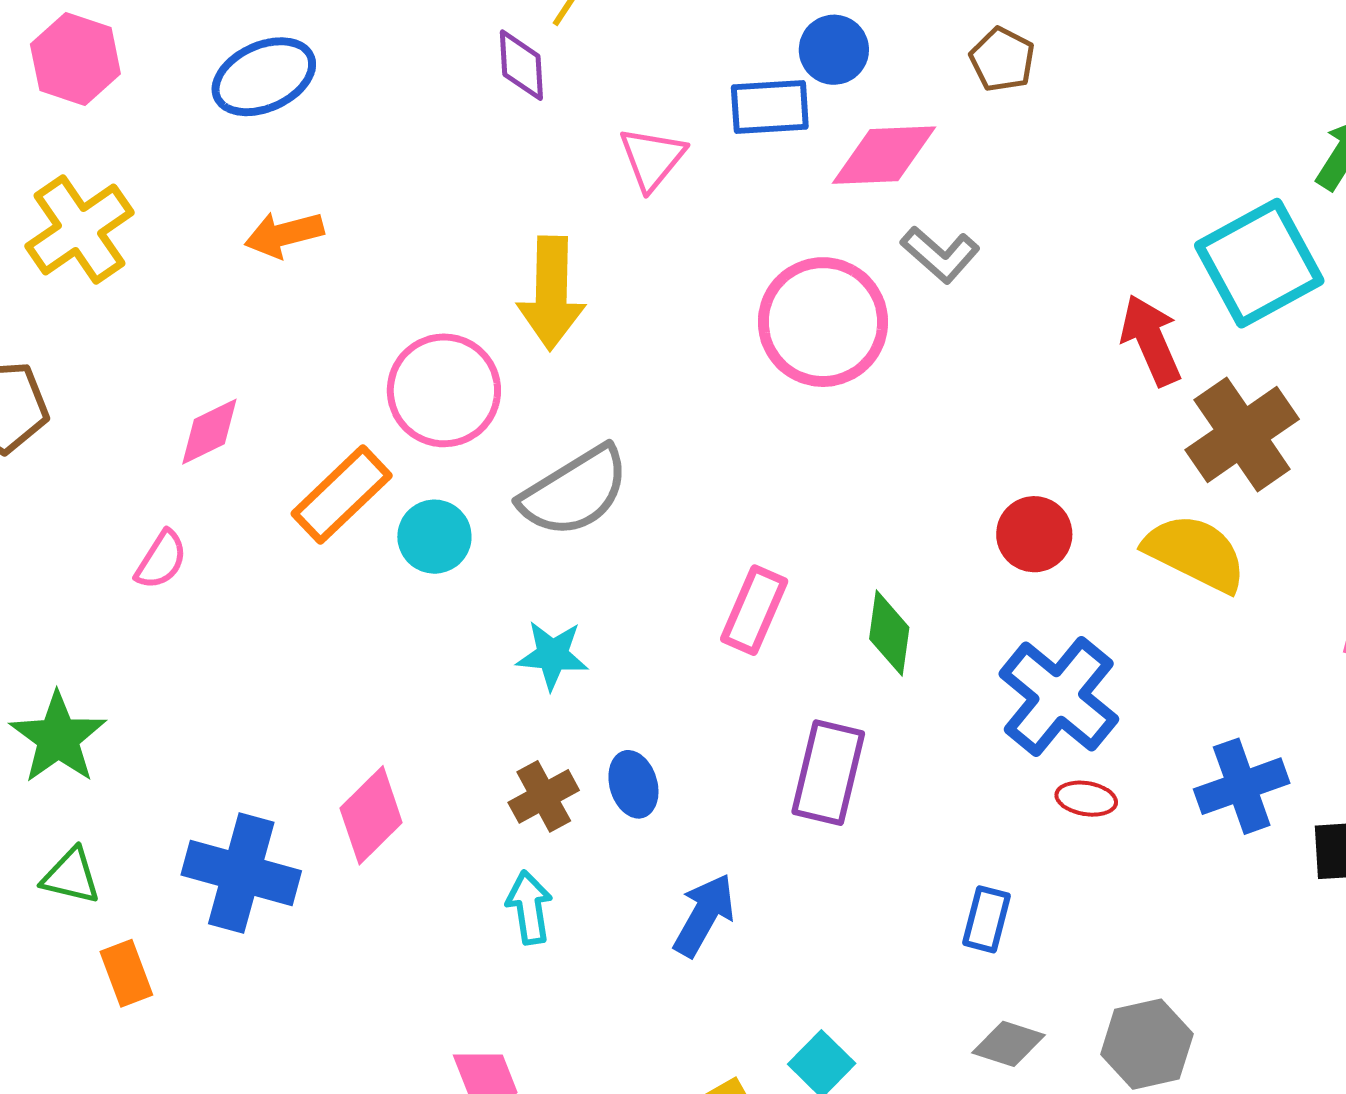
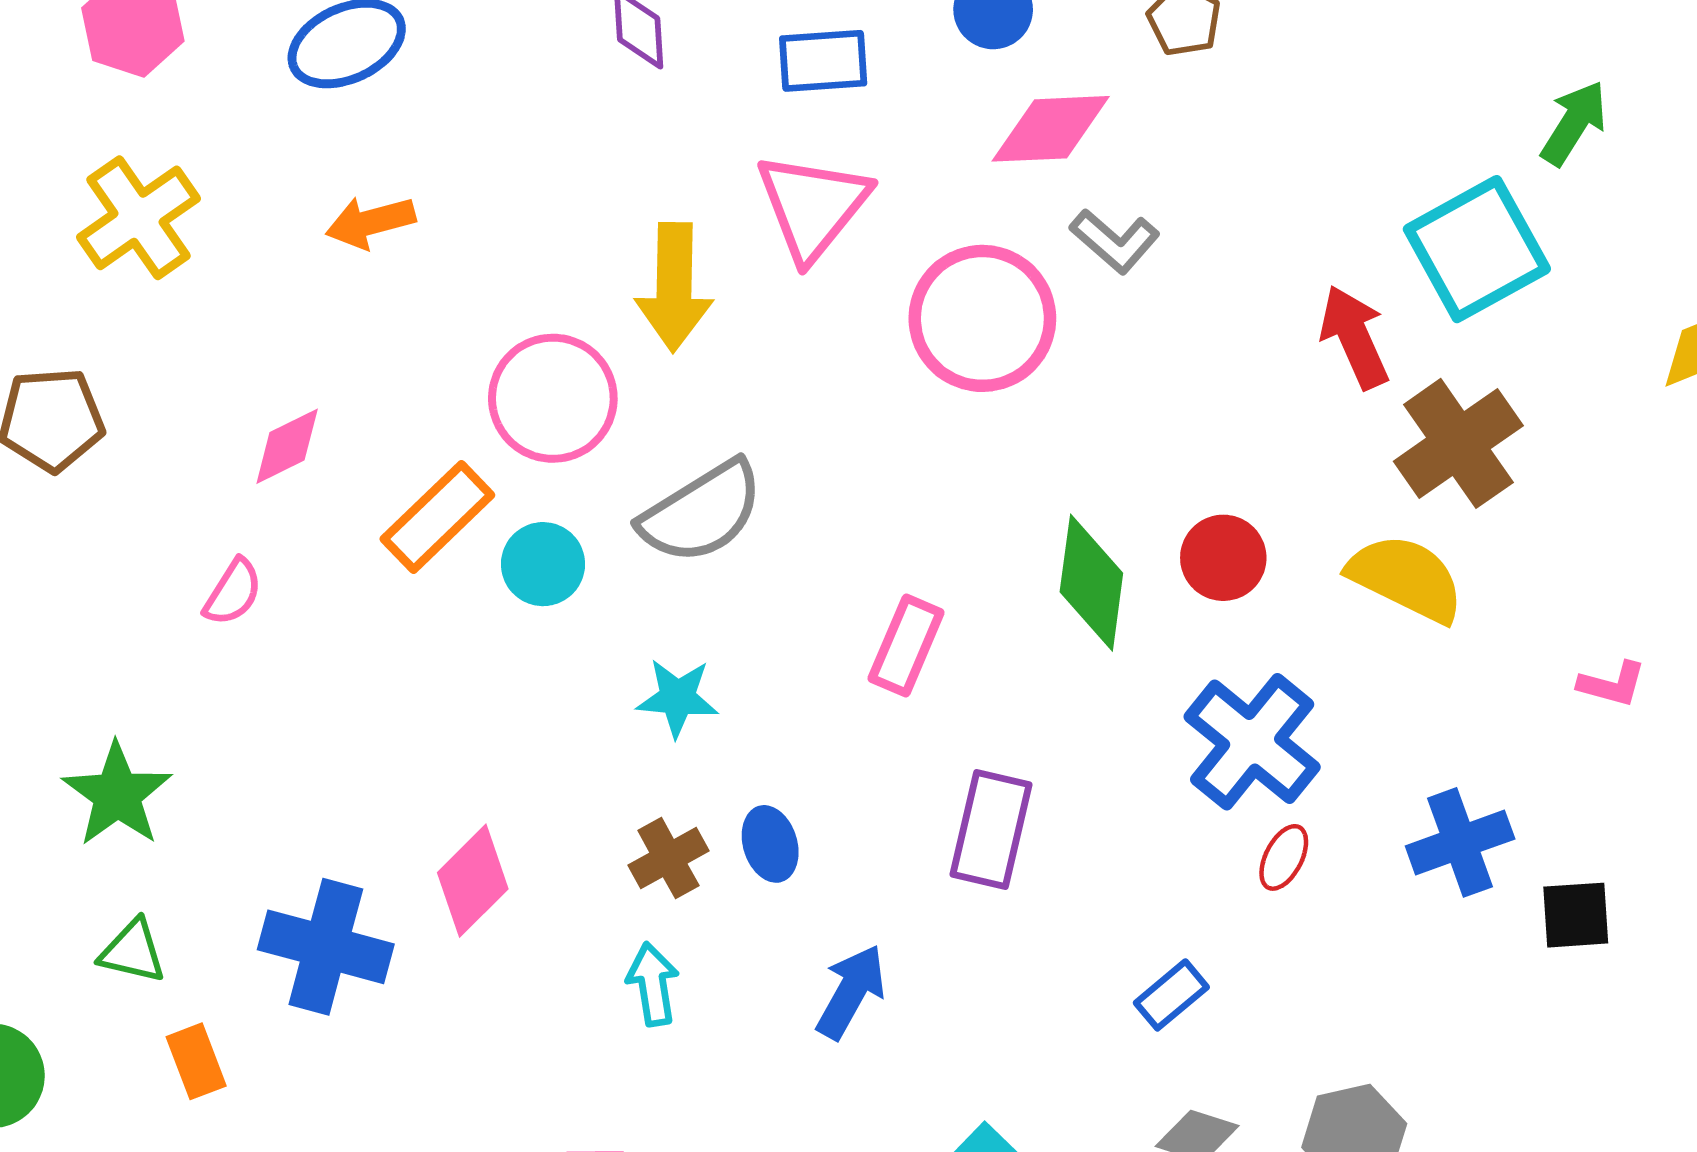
blue rectangle: (770, 107) -> (823, 61), moved
pink triangle: (652, 158) -> (813, 206), moved, size x1.5
green diamond: (889, 633) -> (1091, 583), moved, size x1.4
red ellipse: (1086, 799) -> (1284, 857), turned -72
blue rectangle: (986, 919) -> (1171, 995), turned 36

